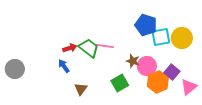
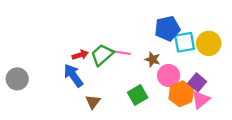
blue pentagon: (146, 25) -> (167, 28), turned -30
green trapezoid: (89, 48) -> (102, 55), turned -80
brown star: (133, 61) -> (152, 59), moved
blue arrow: (64, 66) -> (73, 75), size x1.5
pink triangle: (189, 87) -> (201, 100), moved

